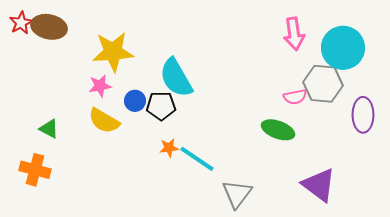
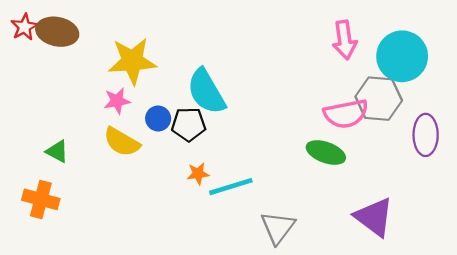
pink semicircle: (295, 97) -> (346, 114), size x1.6
cyan line: (197, 159) -> (231, 187), turned -51

